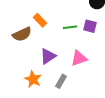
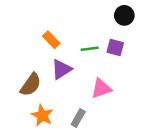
brown semicircle: (22, 34) -> (31, 85), moved, turned -30
purple triangle: (48, 56) -> (61, 69), moved

